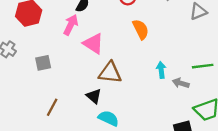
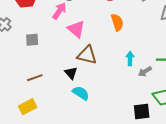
gray arrow: (181, 83) -> (145, 71), turned -56
brown line: (52, 107) -> (35, 78), turned 35

